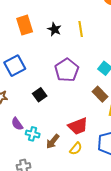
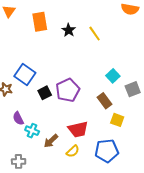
yellow line: (81, 29) -> (95, 34), turned -35
blue square: (15, 66) -> (25, 75), moved, turned -35
purple pentagon: (67, 70) -> (68, 90), moved

